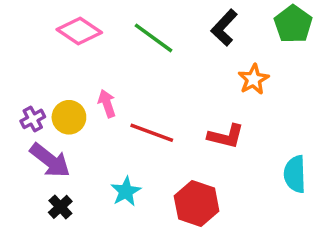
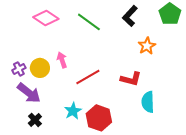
red line: (152, 133) -> (88, 77), turned -50
cyan semicircle: (295, 174) -> (148, 102), moved
red hexagon: (197, 203) -> (99, 118), moved

